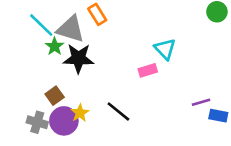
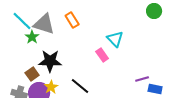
orange rectangle: (97, 14) -> (72, 20), moved
black star: (79, 58) -> (50, 61), moved
pink rectangle: (148, 70) -> (102, 55), turned 72

